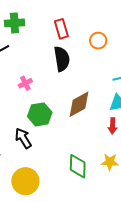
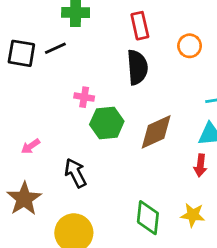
pink cross: (25, 83) -> (84, 97), turned 32
green hexagon: (40, 114) -> (107, 123), moved

